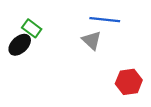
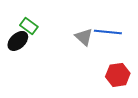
blue line: (105, 20) -> (108, 32), moved

